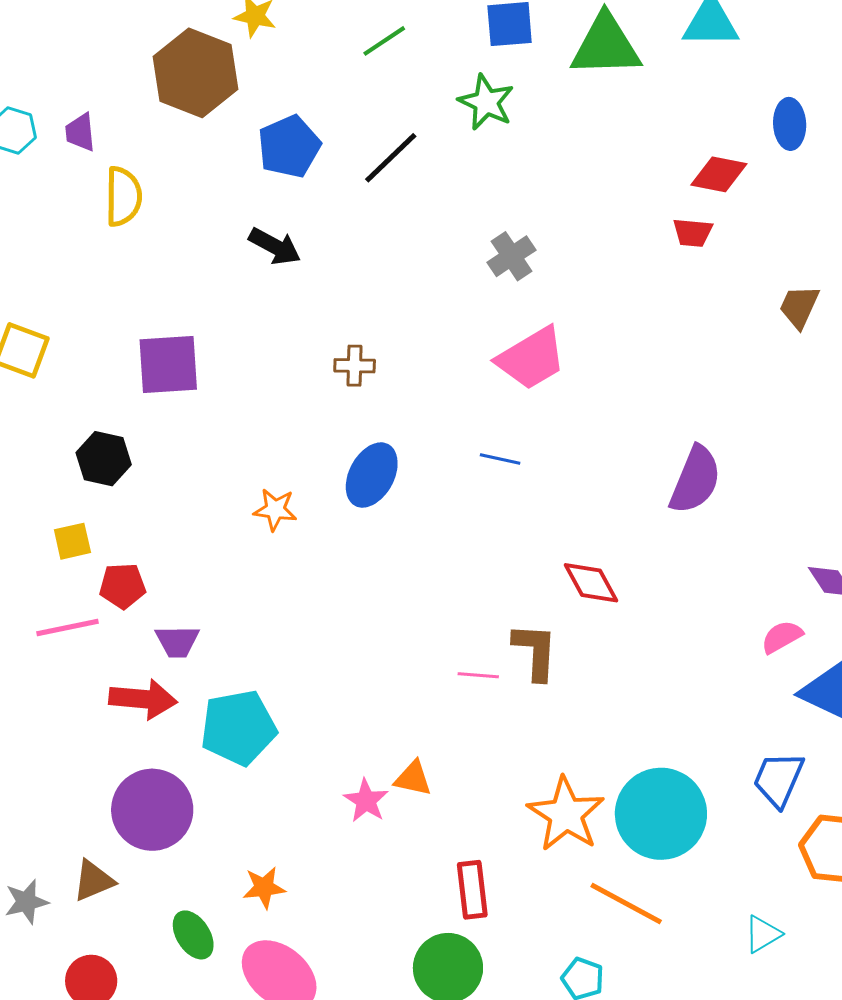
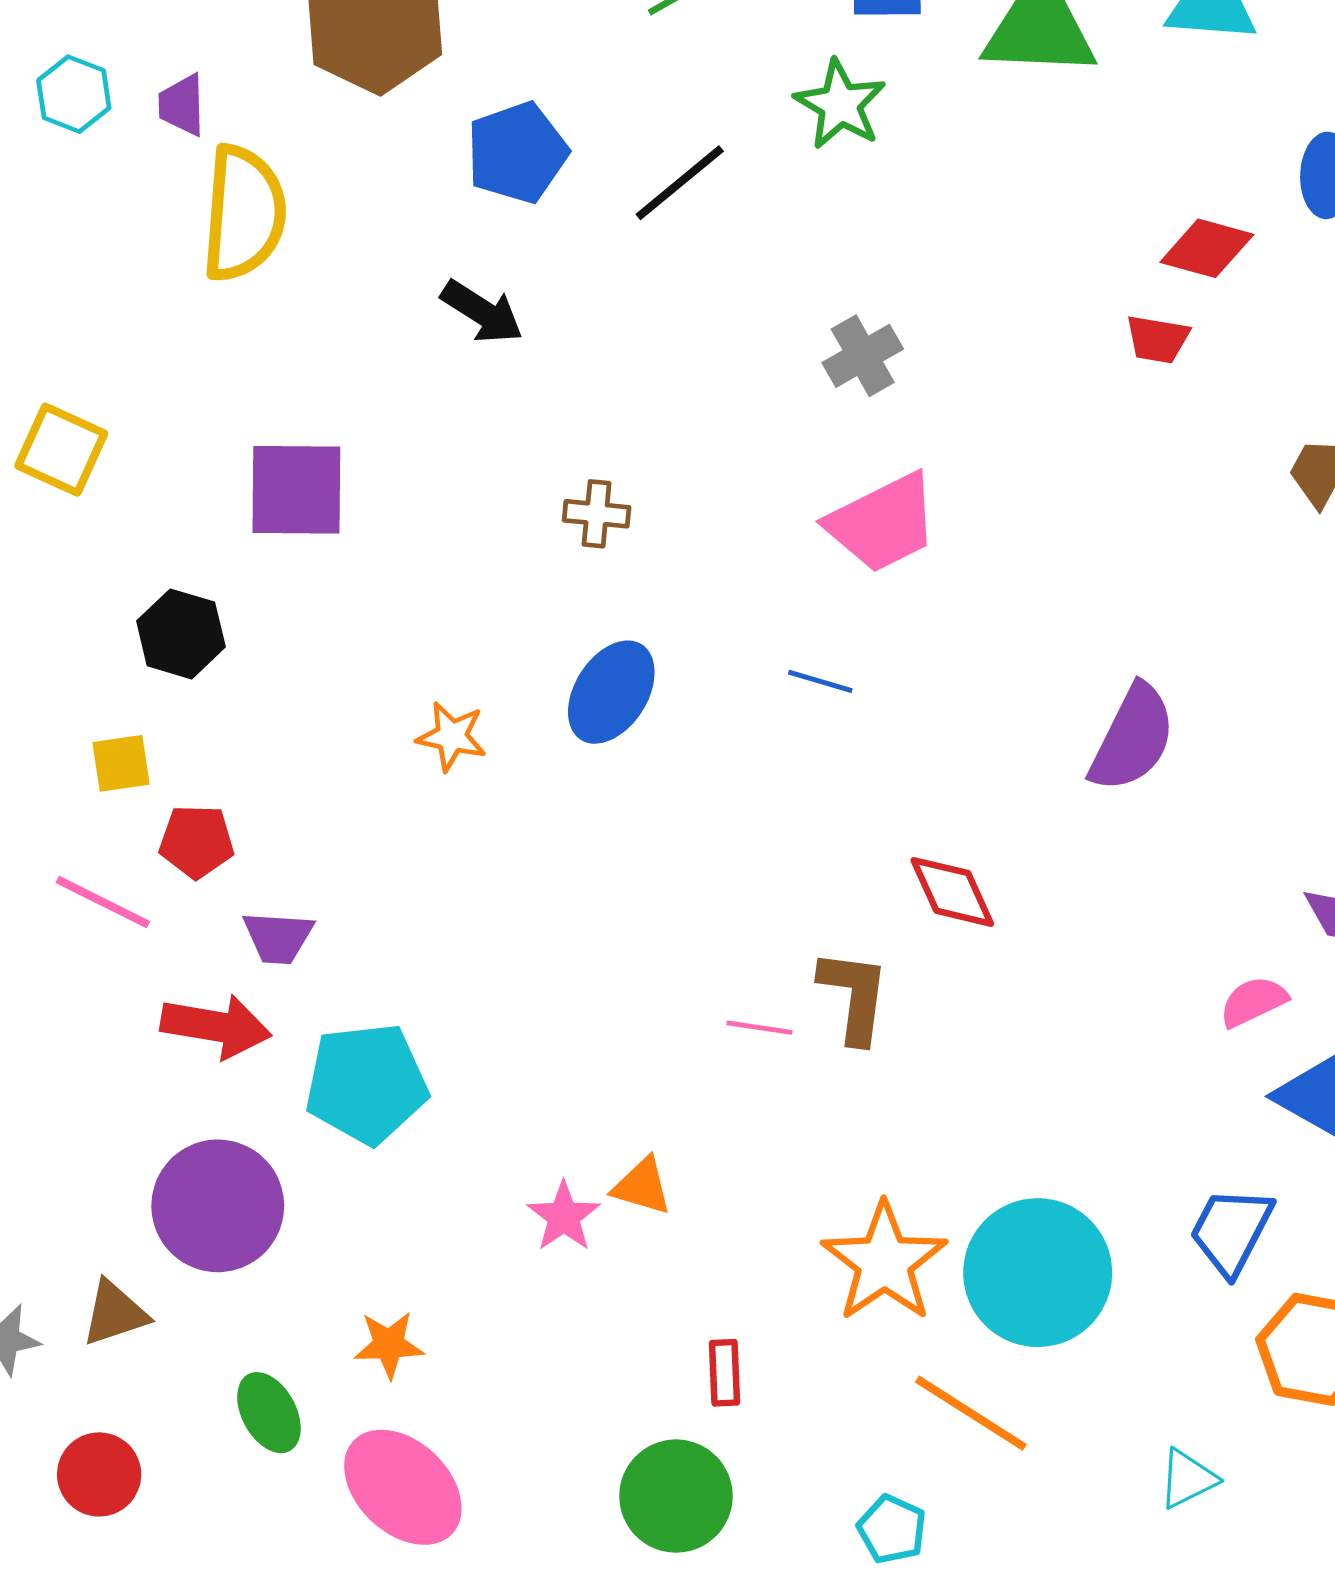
yellow semicircle: (123, 196) -> (244, 213), size x1.4
pink line: (68, 628) -> (103, 902), turned 34
red rectangle: (472, 890) -> (725, 1373), size x0.7

